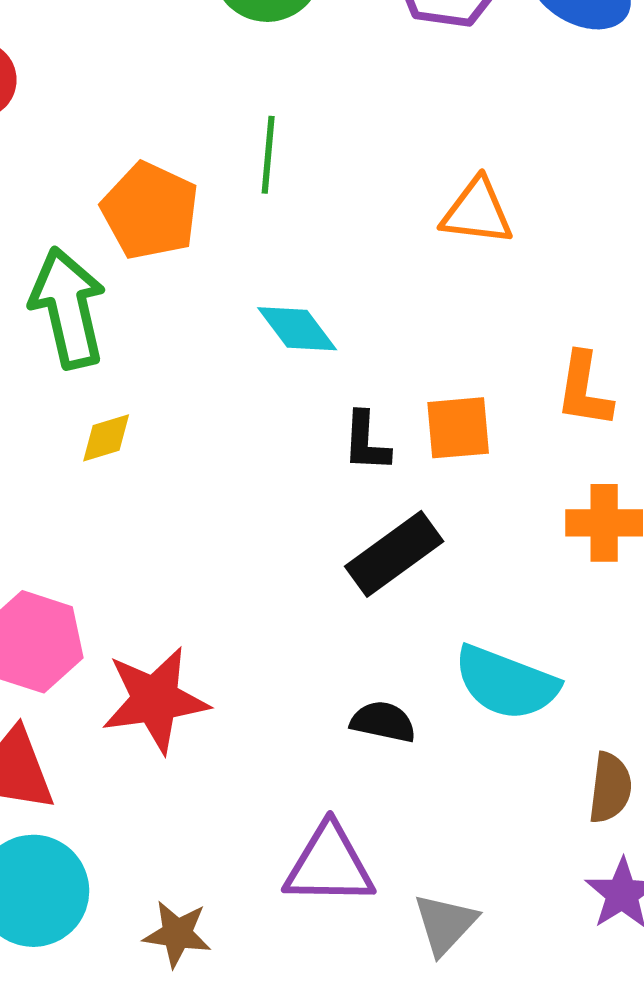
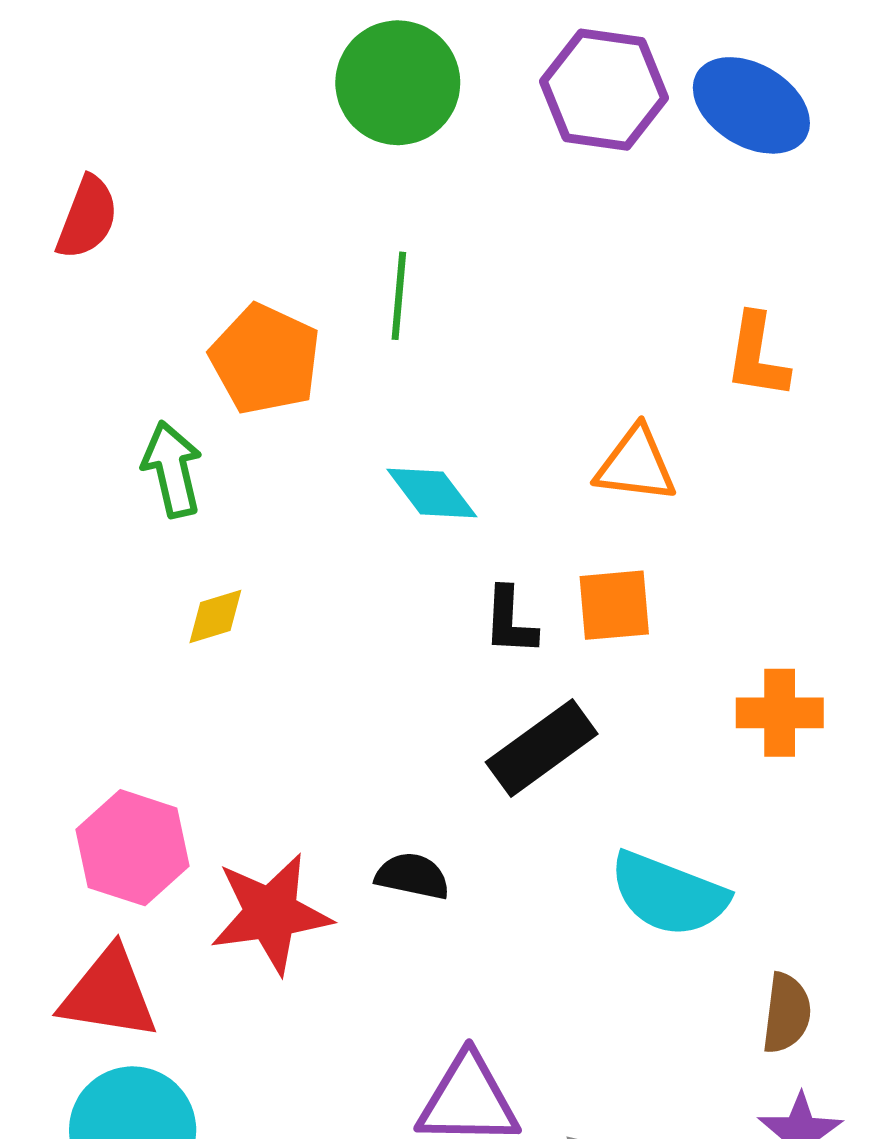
orange triangle: (477, 212) -> (636, 465), moved
green arrow: (68, 308) -> (172, 469), size x0.7
orange L-shape: (584, 390) -> (757, 356), moved
black semicircle: (383, 722) -> (413, 876), moved

